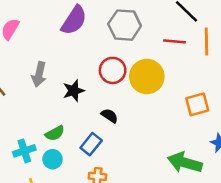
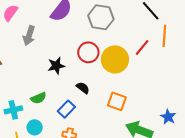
red line: (175, 41) -> (142, 47), moved, turned -60
gray arrow: (39, 74) -> (29, 36), moved
orange square: (197, 104) -> (117, 101), moved, turned 30
cyan circle: (53, 159) -> (35, 127), moved

